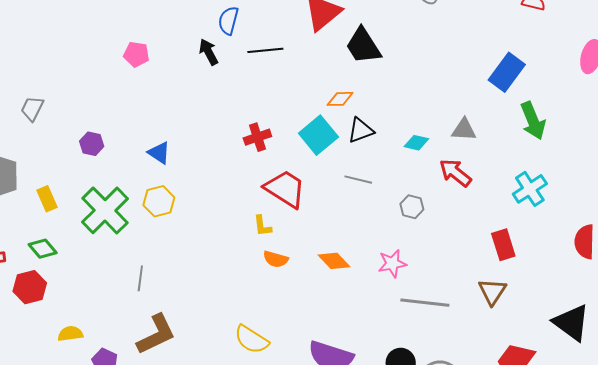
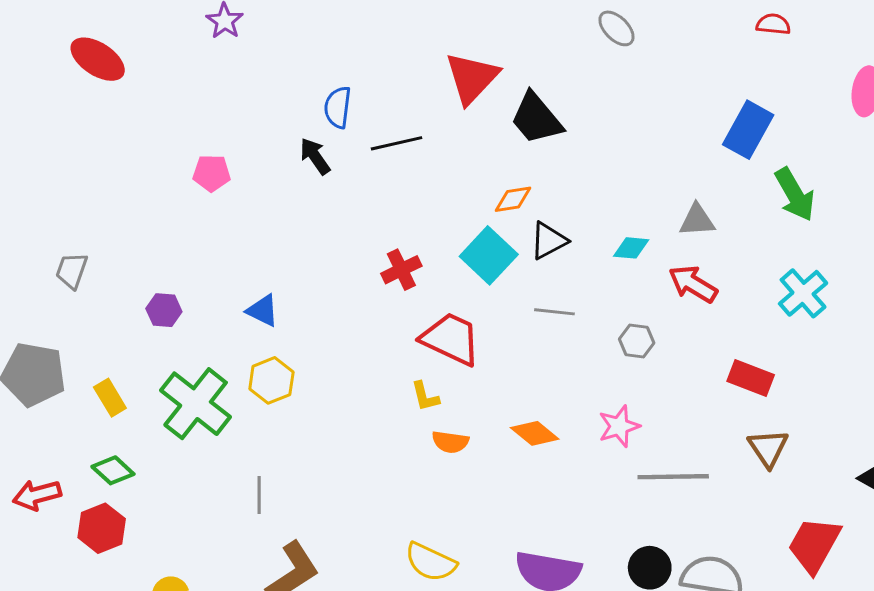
red rectangle: (503, 245) -> (751, 378), moved, turned -44

